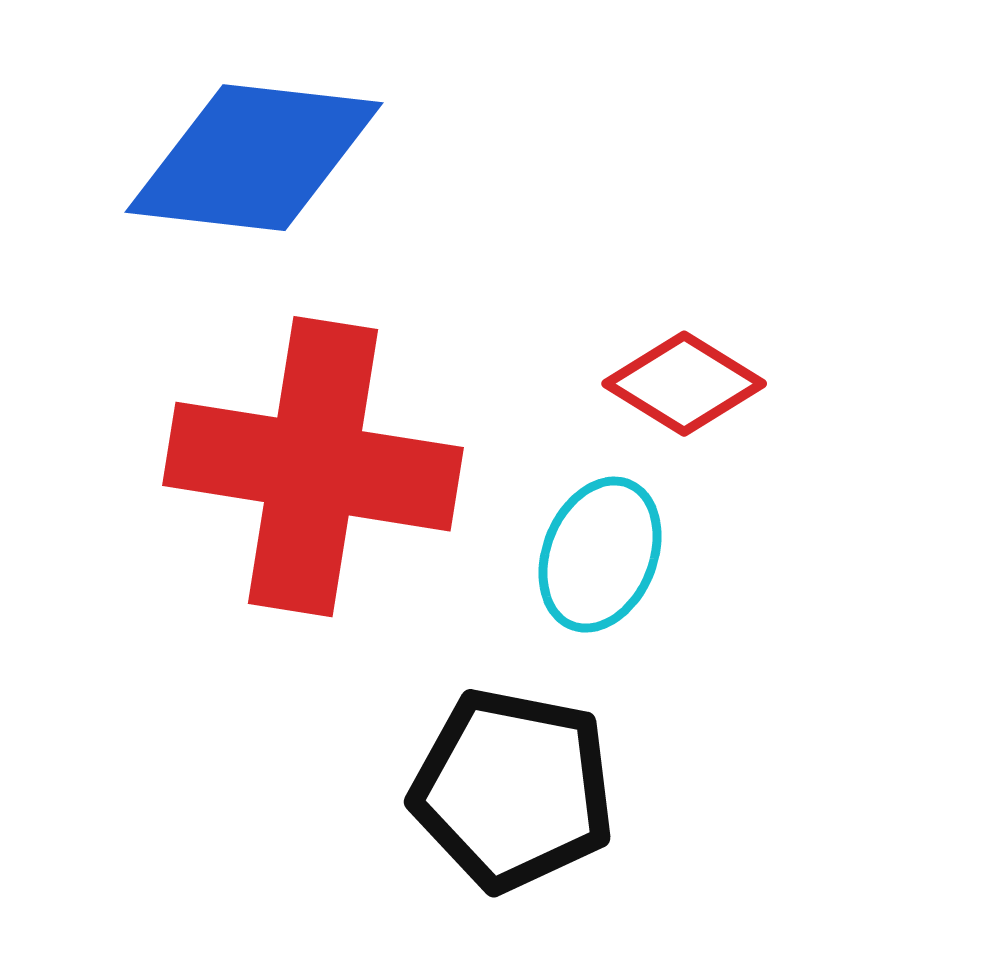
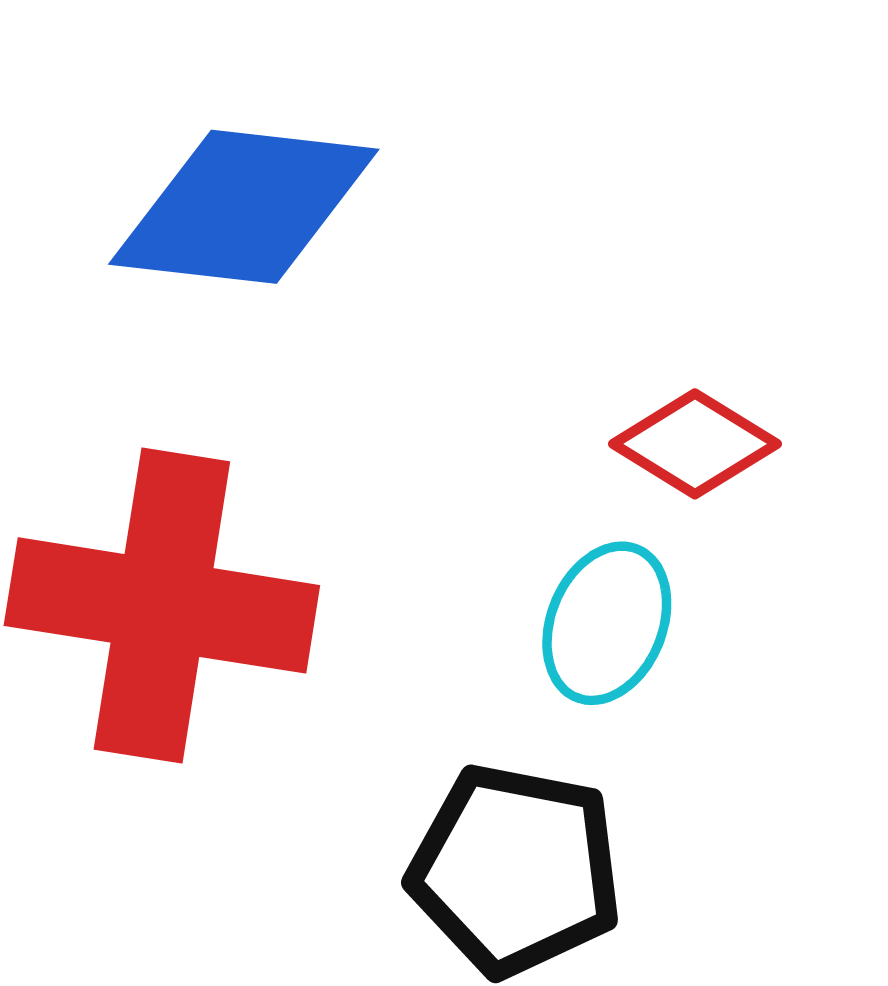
red cross: (313, 467) -> (162, 605), moved

